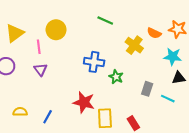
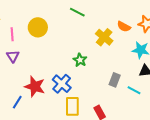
yellow circle: (56, 30) -> (38, 27), moved
blue cross: (94, 62) -> (62, 84), moved, turned 30
green star: (116, 77) -> (80, 60), moved
red star: (84, 102) -> (35, 87), moved

